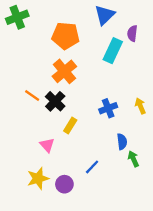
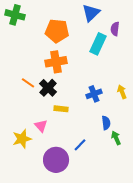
green cross: (17, 17) -> (15, 15), turned 36
orange cross: (64, 71) -> (56, 62), turned 30
yellow rectangle: (70, 125) -> (61, 109), turned 64
yellow star: (38, 178) -> (22, 139), moved
purple circle: (64, 184) -> (56, 160), size x1.6

